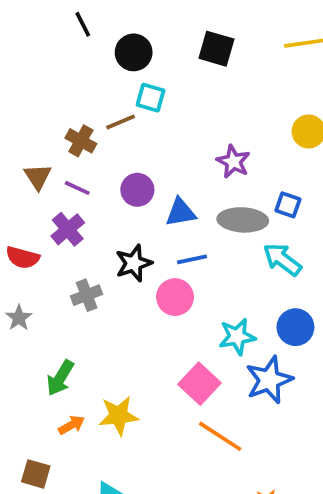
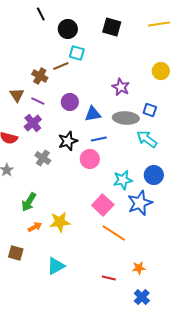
gray cross: (87, 295) -> (43, 158), turned -35

